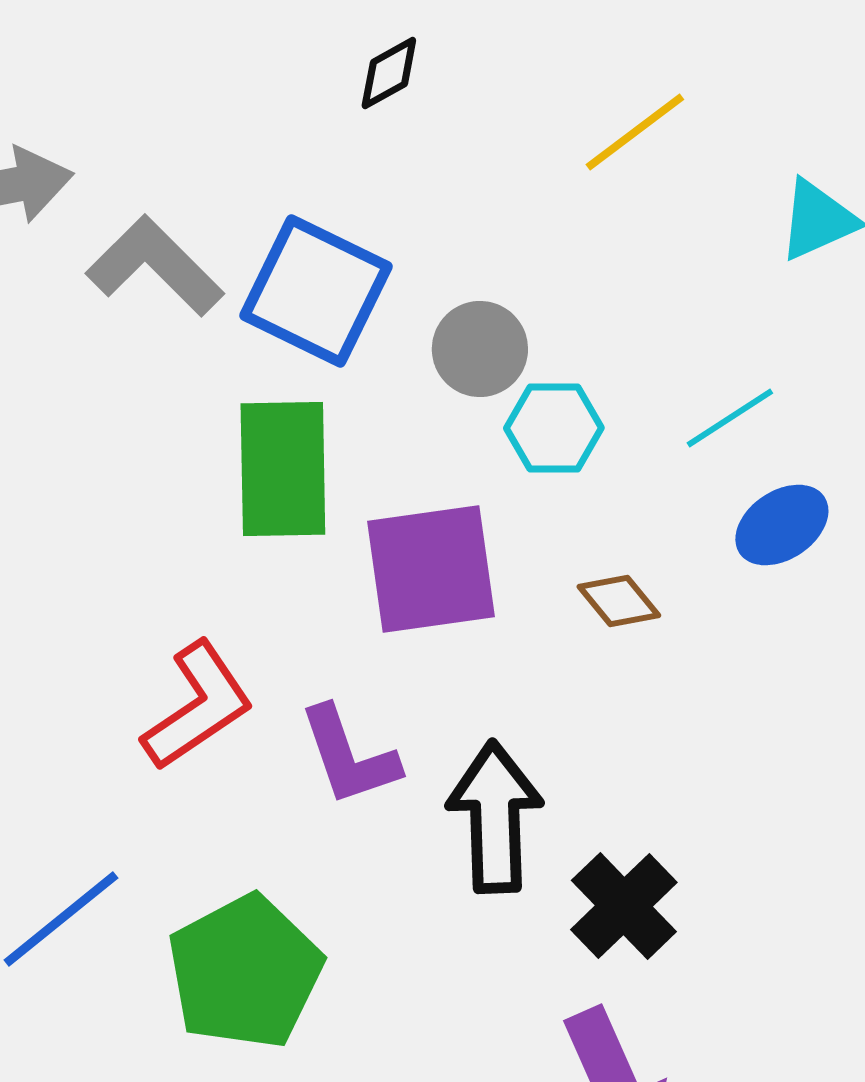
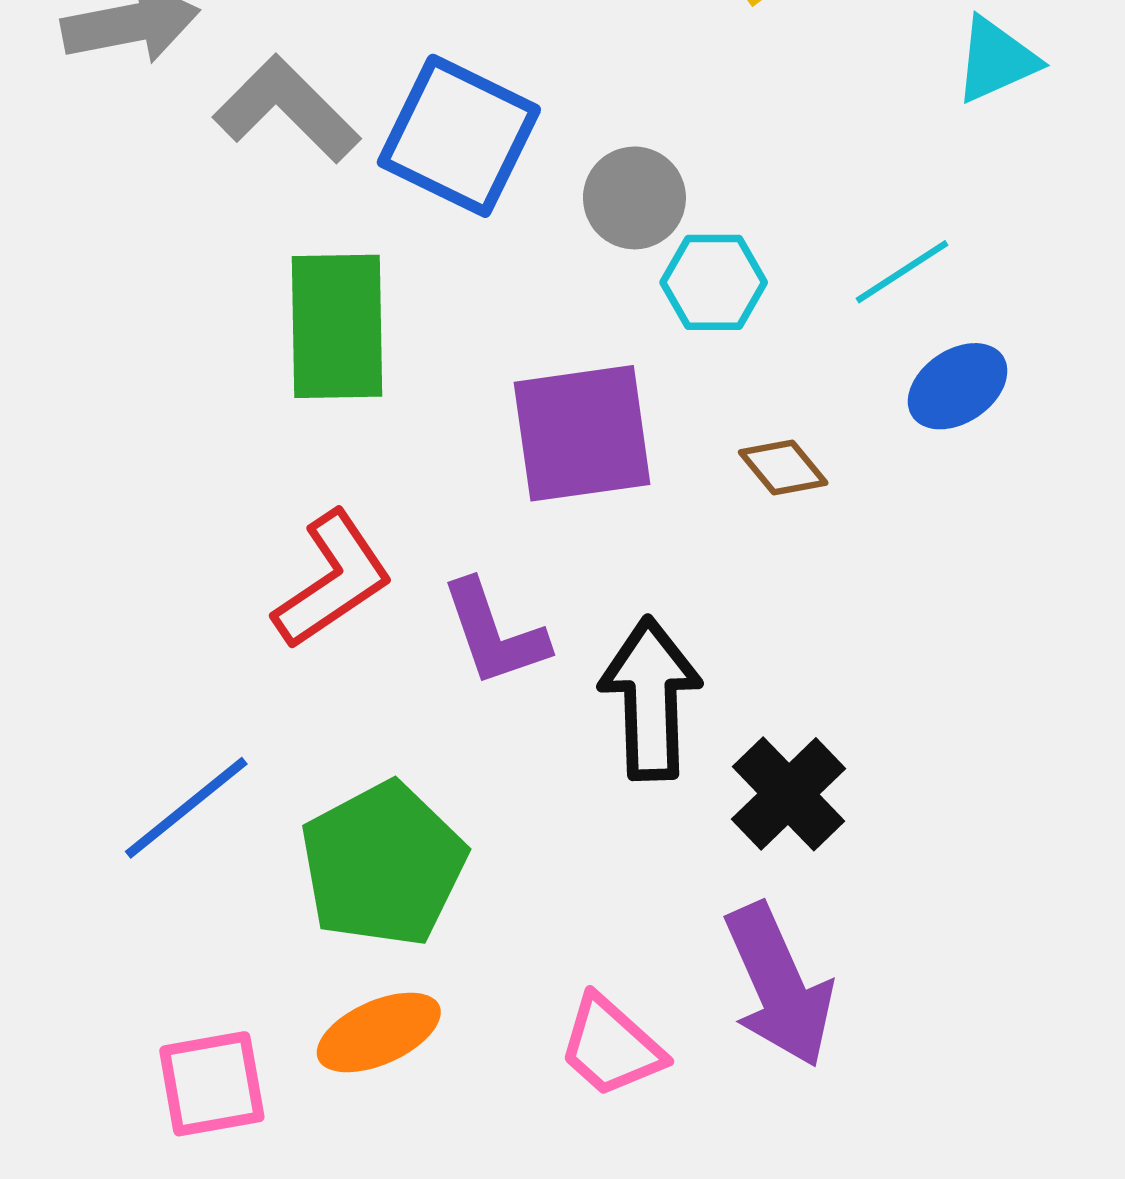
green rectangle: (283, 469) -> (337, 326), moved

